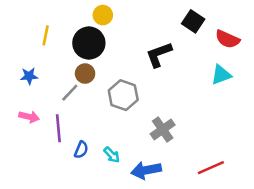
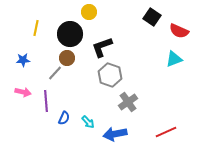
yellow circle: (103, 15) -> (89, 12), moved
black L-shape: (159, 54) -> (102, 47), moved
gray hexagon: (123, 95) -> (110, 75), moved

